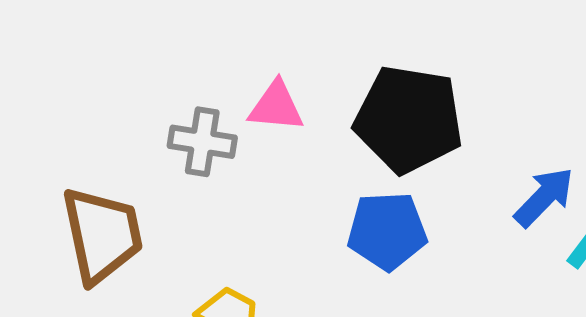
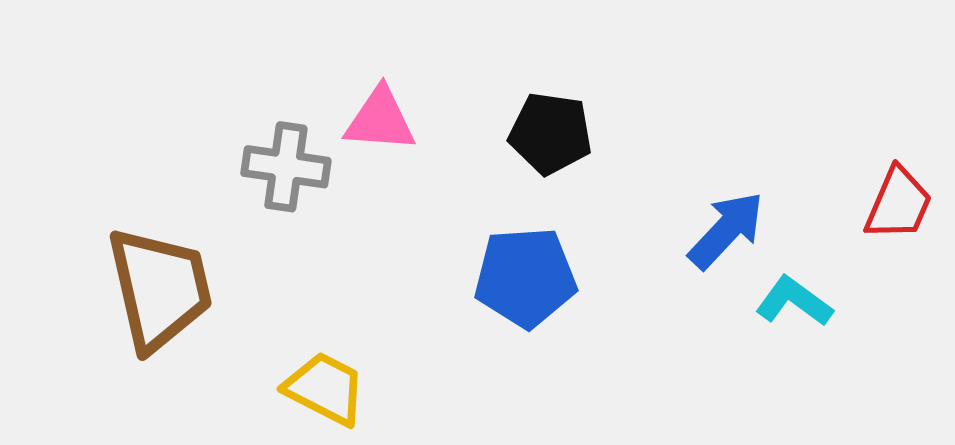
black pentagon: (409, 119) -> (550, 133), size x0.6

